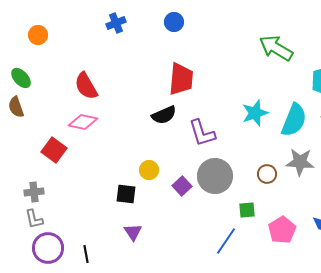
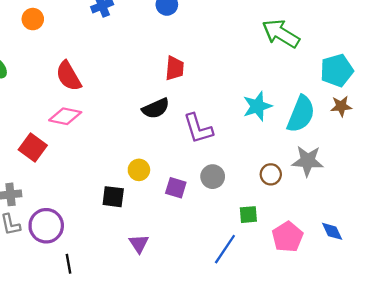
orange circle: (38, 35) -> (33, 19), moved
red trapezoid: (181, 79) -> (175, 68), size x0.7
gray circle: (215, 176) -> (213, 177), size x0.6
purple square: (182, 186) -> (176, 188), turned -30
purple triangle: (133, 232) -> (139, 244), moved
purple circle: (48, 248) -> (46, 226), moved

